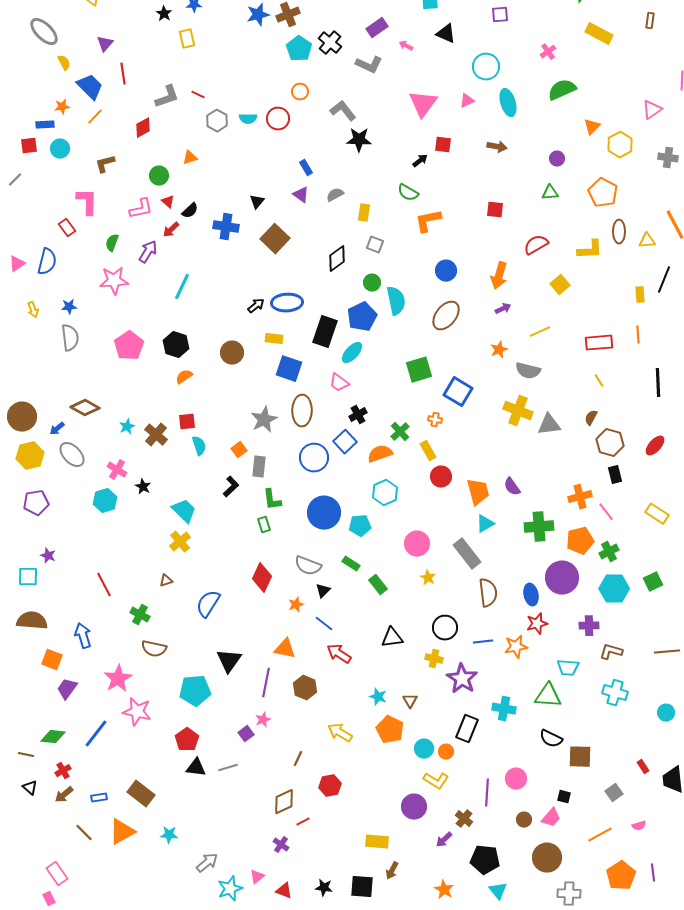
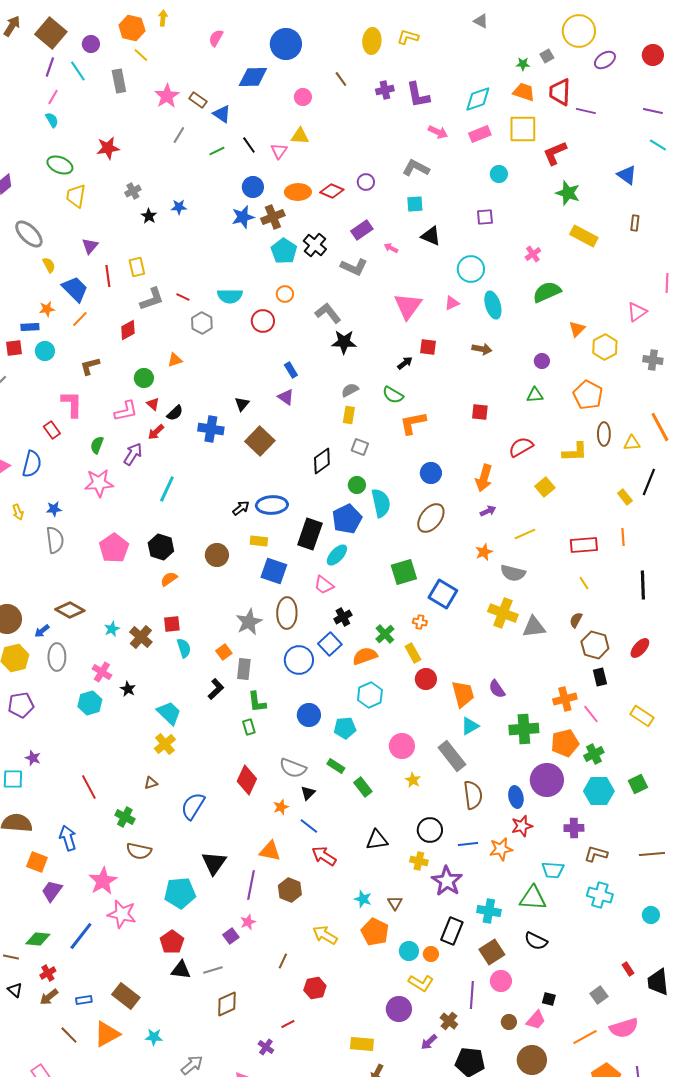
yellow rectangle: (187, 39) -> (137, 267), moved
cyan semicircle: (248, 119) -> (230, 296), moved, size x1.4
gray semicircle: (335, 195) -> (350, 390), moved
yellow rectangle: (640, 295) -> (625, 497), turned -35
gray ellipse: (72, 455) -> (57, 657), turned 44
blue circle: (324, 513) -> (309, 715), size x0.7
brown square: (580, 757) -> (492, 952), moved, turned -35
brown diamond: (284, 802) -> (227, 1004), moved
pink semicircle: (639, 826) -> (624, 1028), size x2.0

